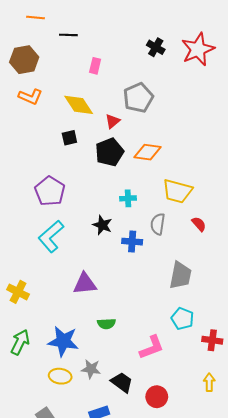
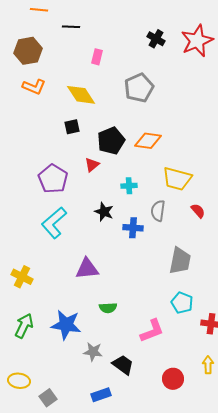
red triangle: (113, 121) -> (92, 165), moved
yellow ellipse: (60, 376) -> (19, 381), moved
red circle: (157, 397) -> (173, 379), moved

